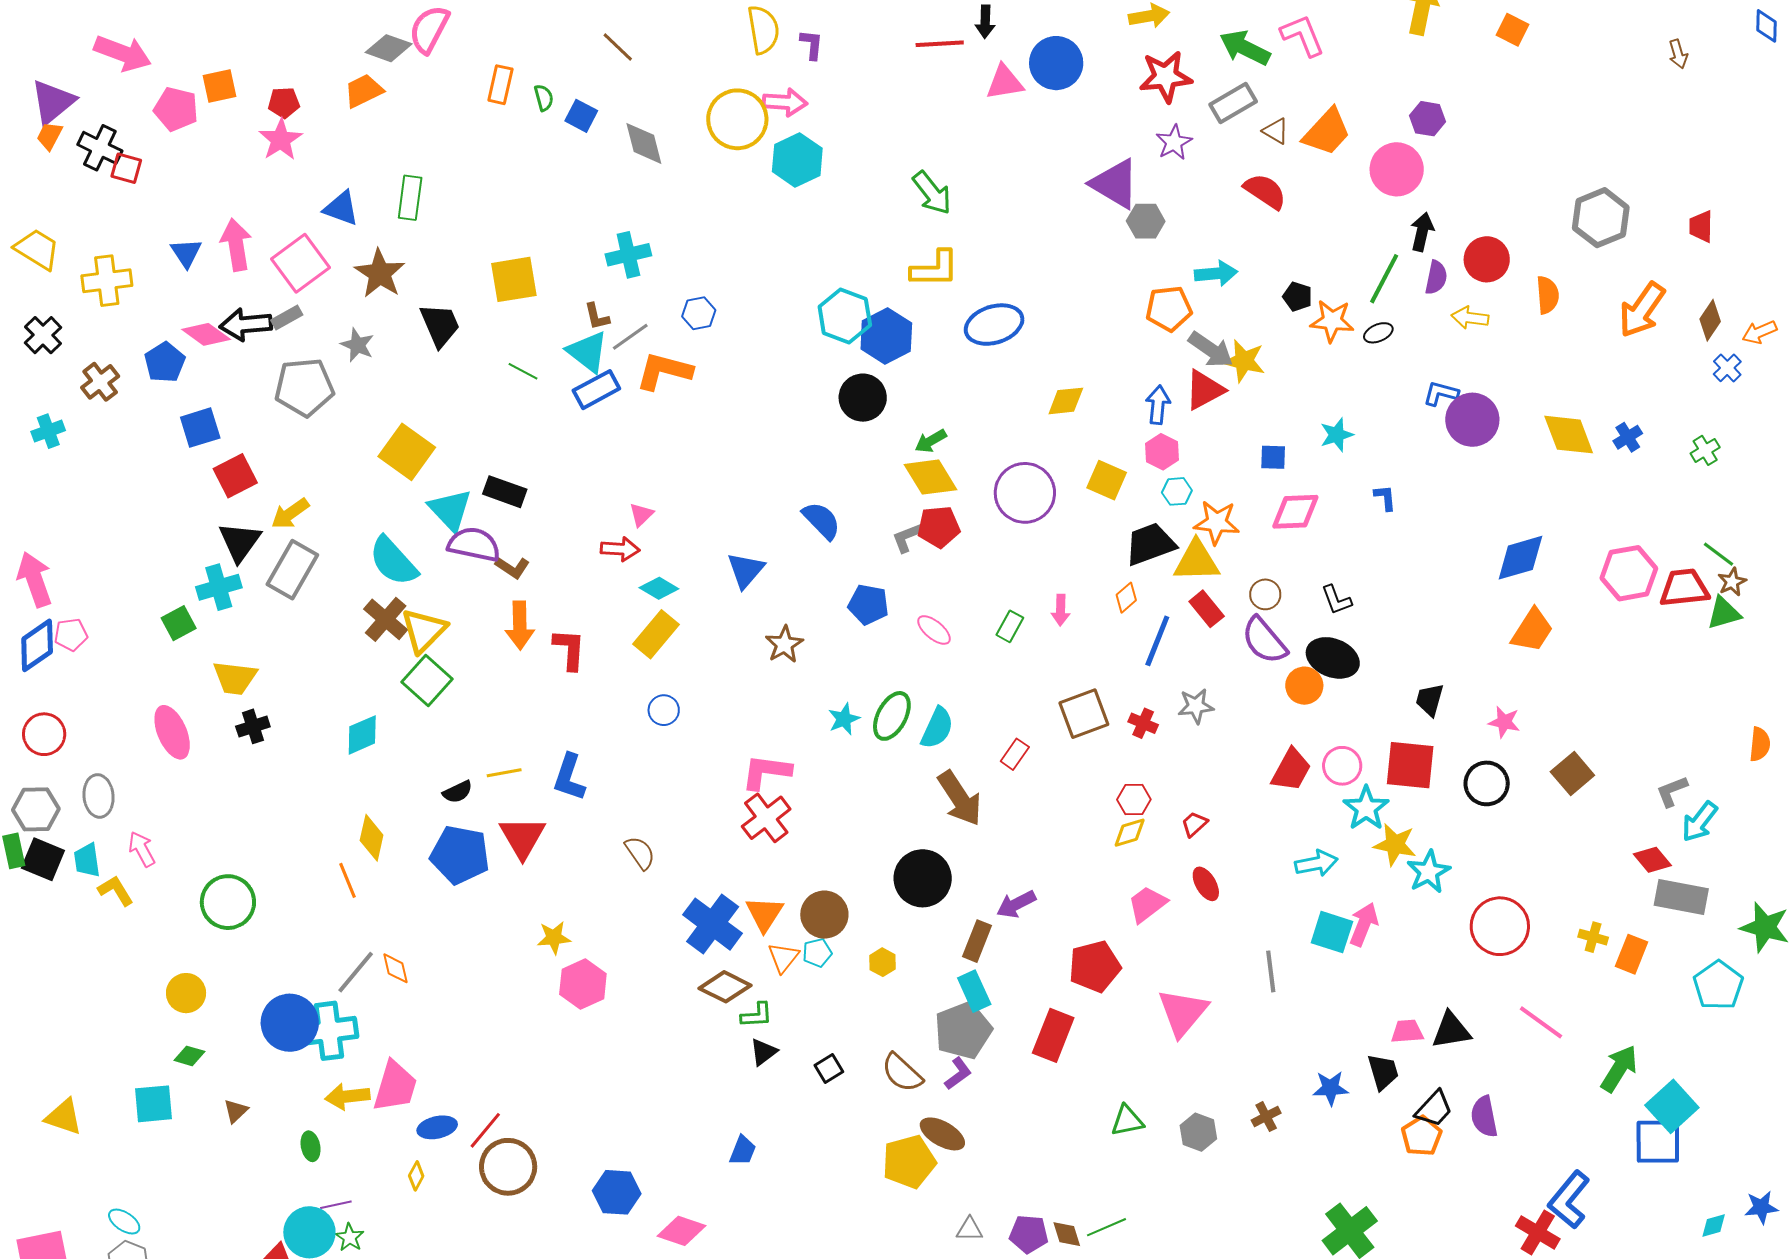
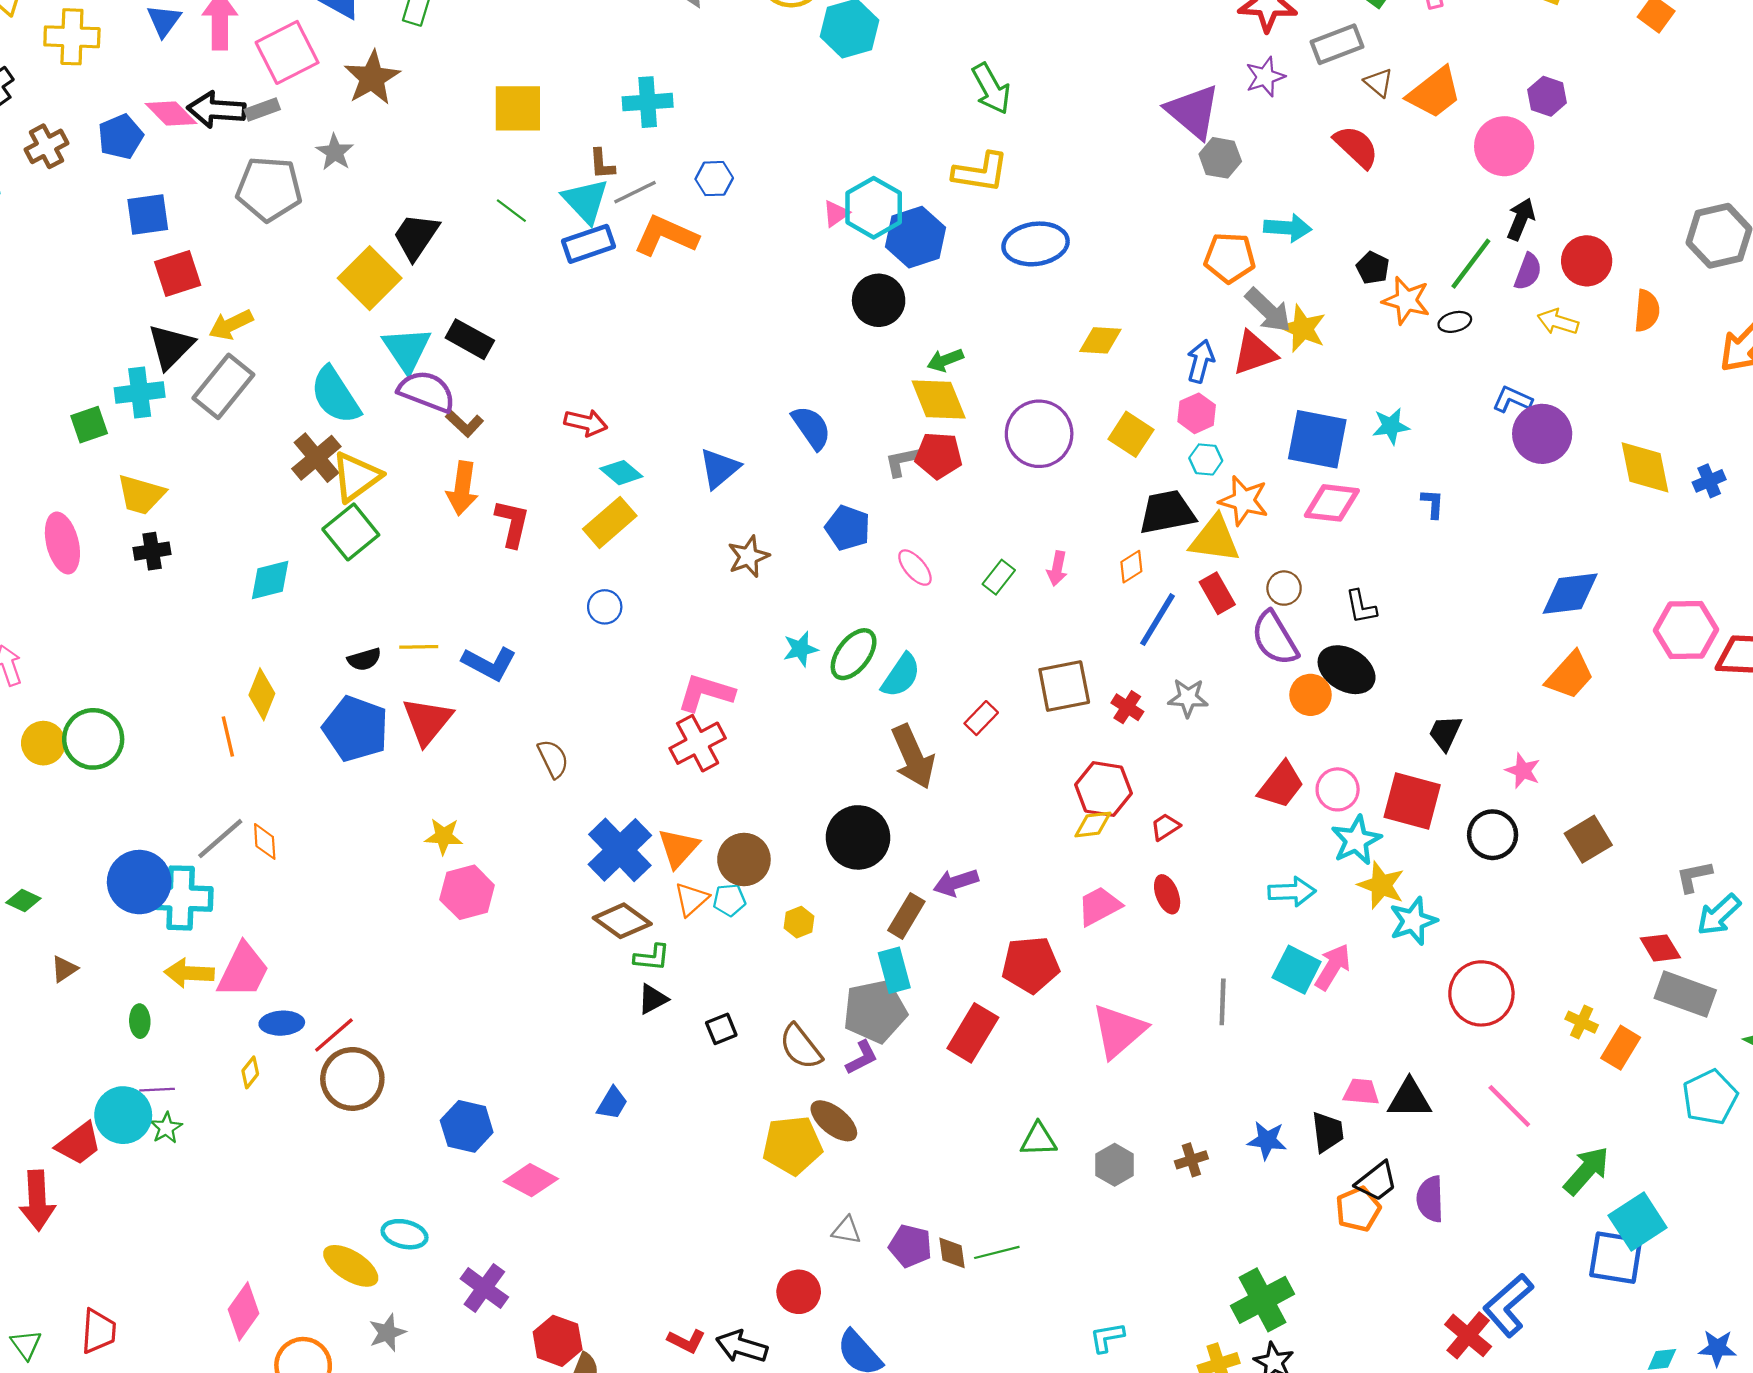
black trapezoid: (440, 325) -> (416, 236), moved, turned -132
blue square: (1273, 457) -> (1317, 439), size x2.0
pink triangle: (641, 515) -> (836, 214), moved
blue L-shape: (569, 777) -> (489, 663), turned -90
red hexagon: (1134, 799) -> (1103, 789), size x1.5
yellow circle: (186, 993) -> (43, 743), moved

